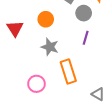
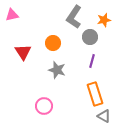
orange rectangle: (68, 72) -> (95, 94), moved

